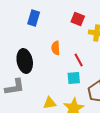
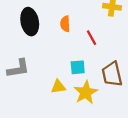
black ellipse: (25, 61) -> (30, 22), moved
cyan square: (74, 78) -> (78, 67), moved

